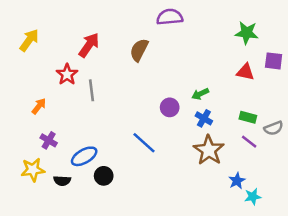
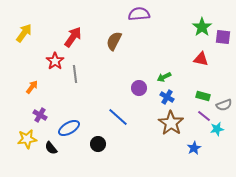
green star: (247, 33) -> (202, 27), turned 30
purple square: (274, 61) -> (223, 37), moved
black circle: (104, 176) -> (98, 144), moved
black semicircle: (62, 181) -> (51, 148), turned 48
cyan star: (253, 197) -> (217, 129), moved

